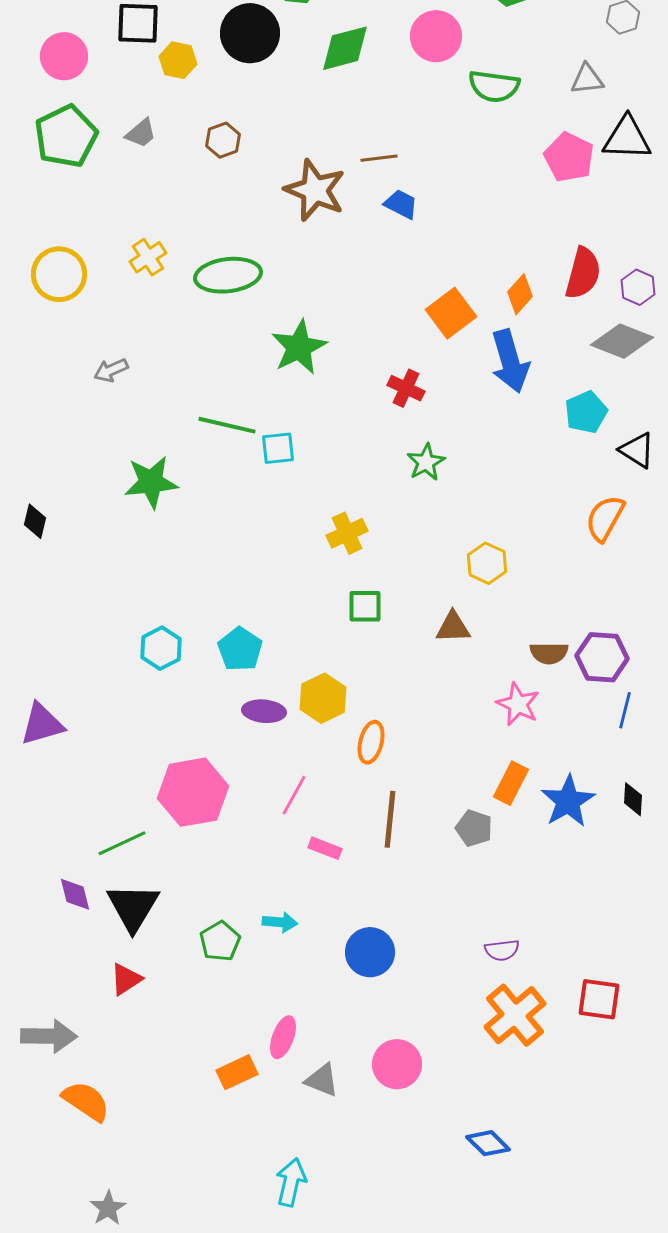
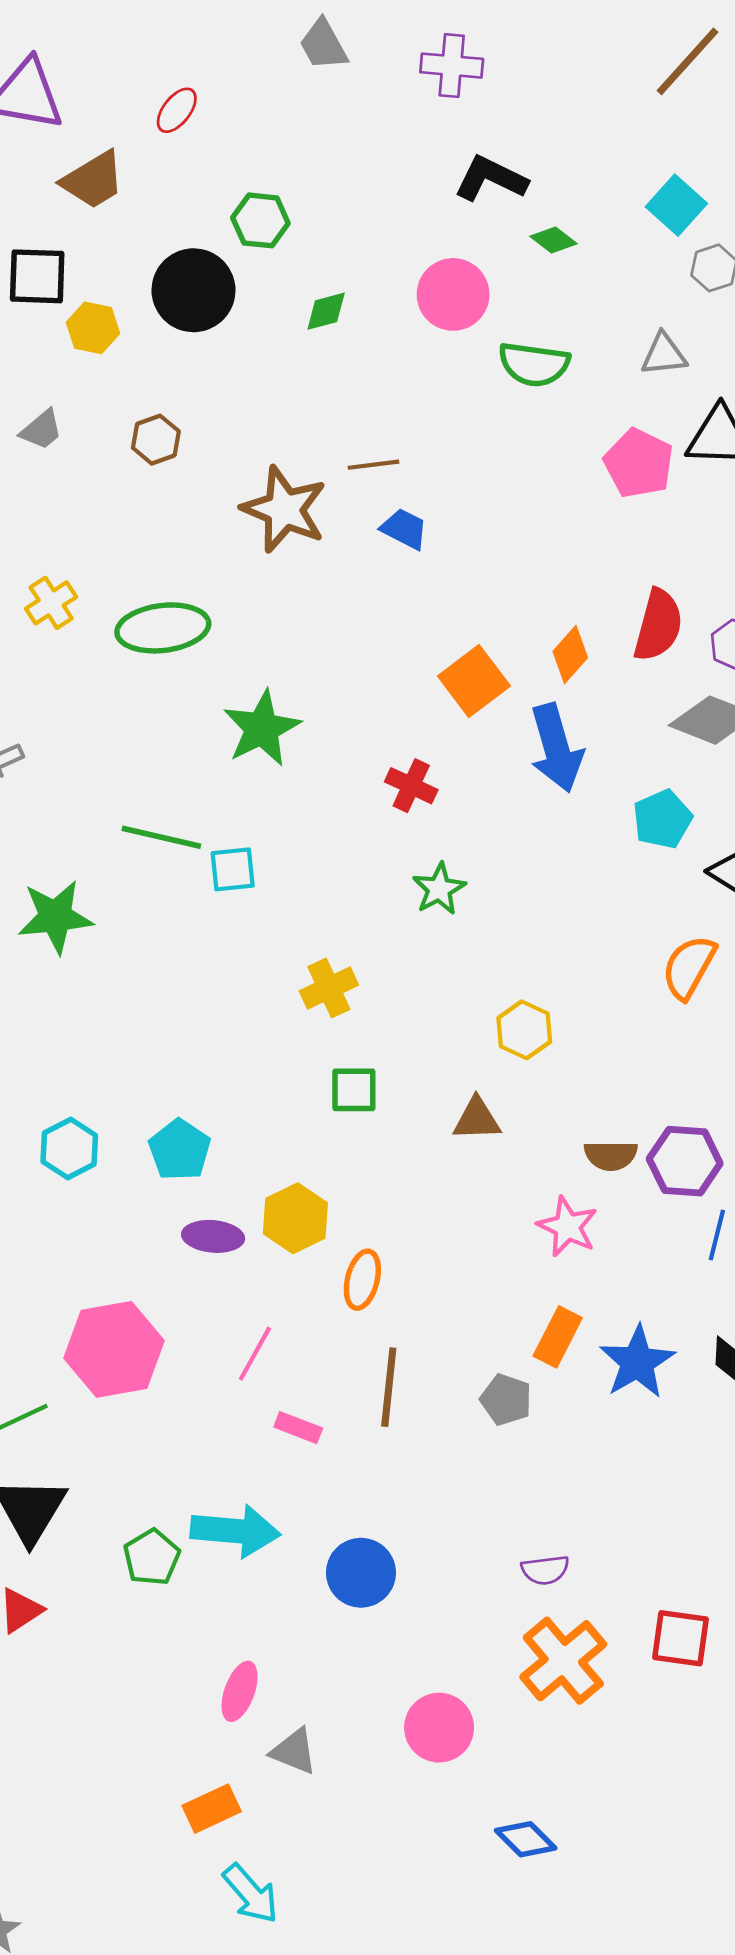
green diamond: (345, 48) -> (326, 311), size x0.6
cyan arrow: (280, 922) -> (235, 1531), size x1.8
pink circle: (397, 1064) -> (439, 1728), moved
orange rectangle: (237, 1072) -> (212, 1809), moved
cyan arrow: (291, 1182) -> (251, 1894), turned 126

